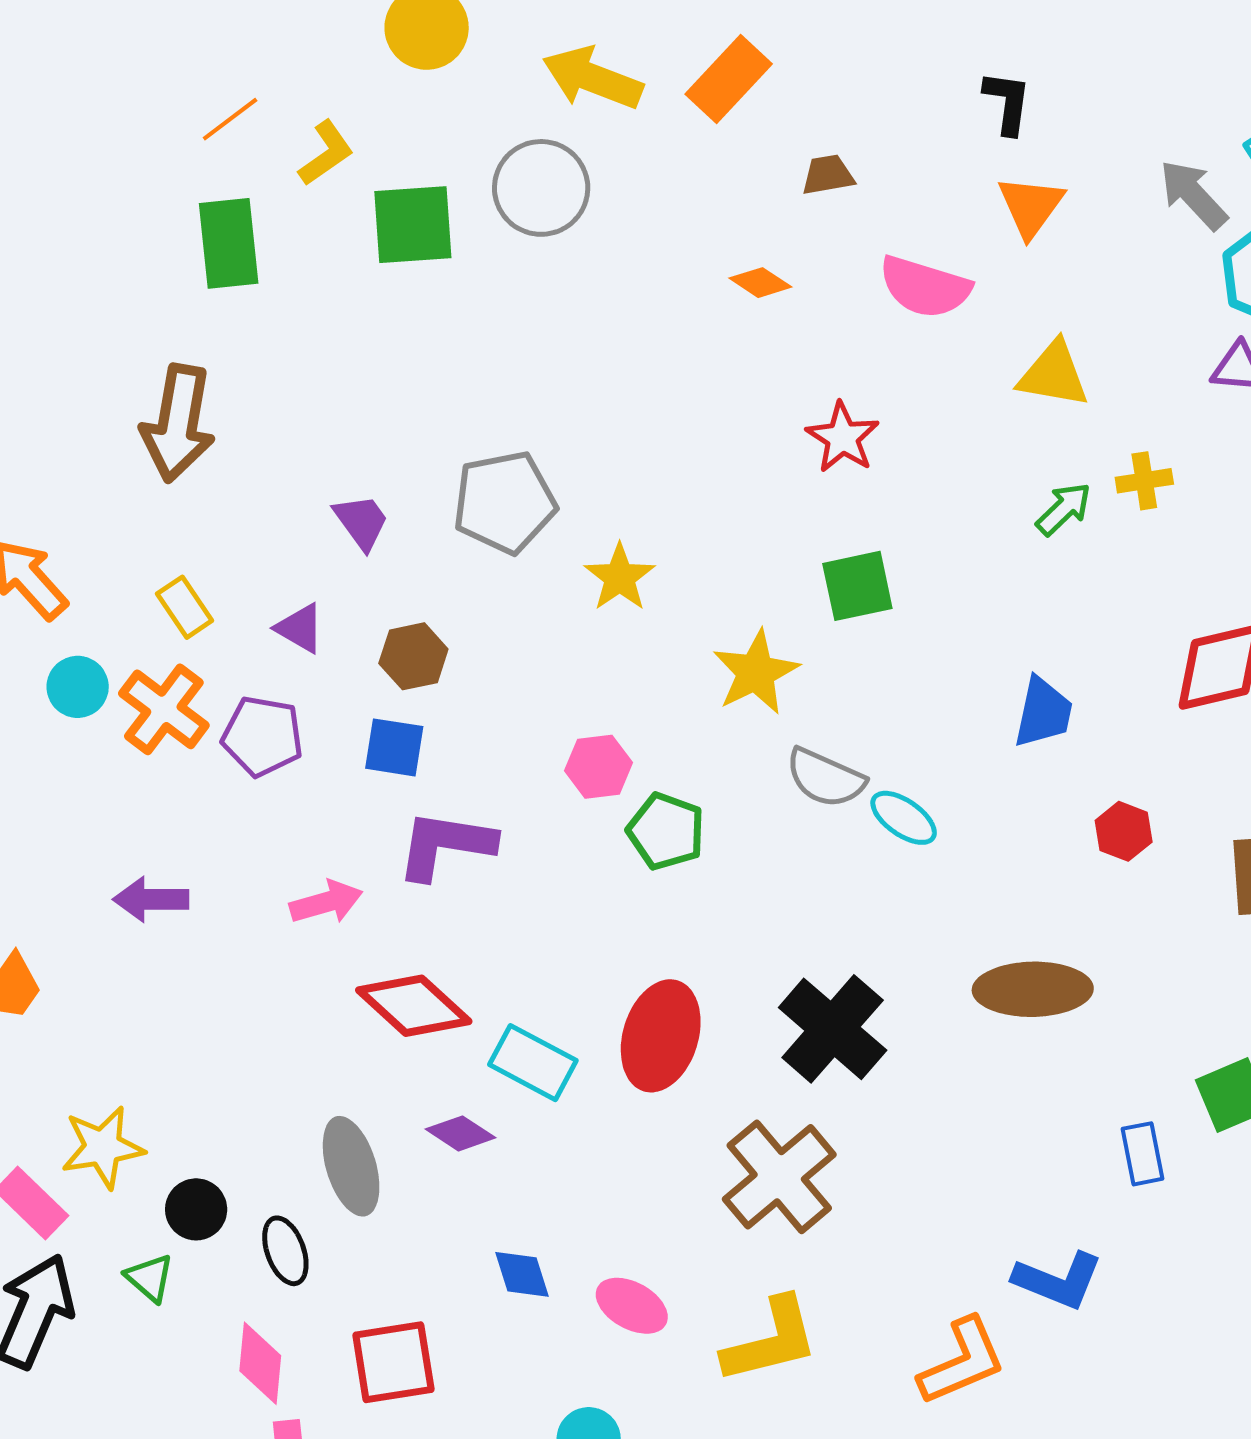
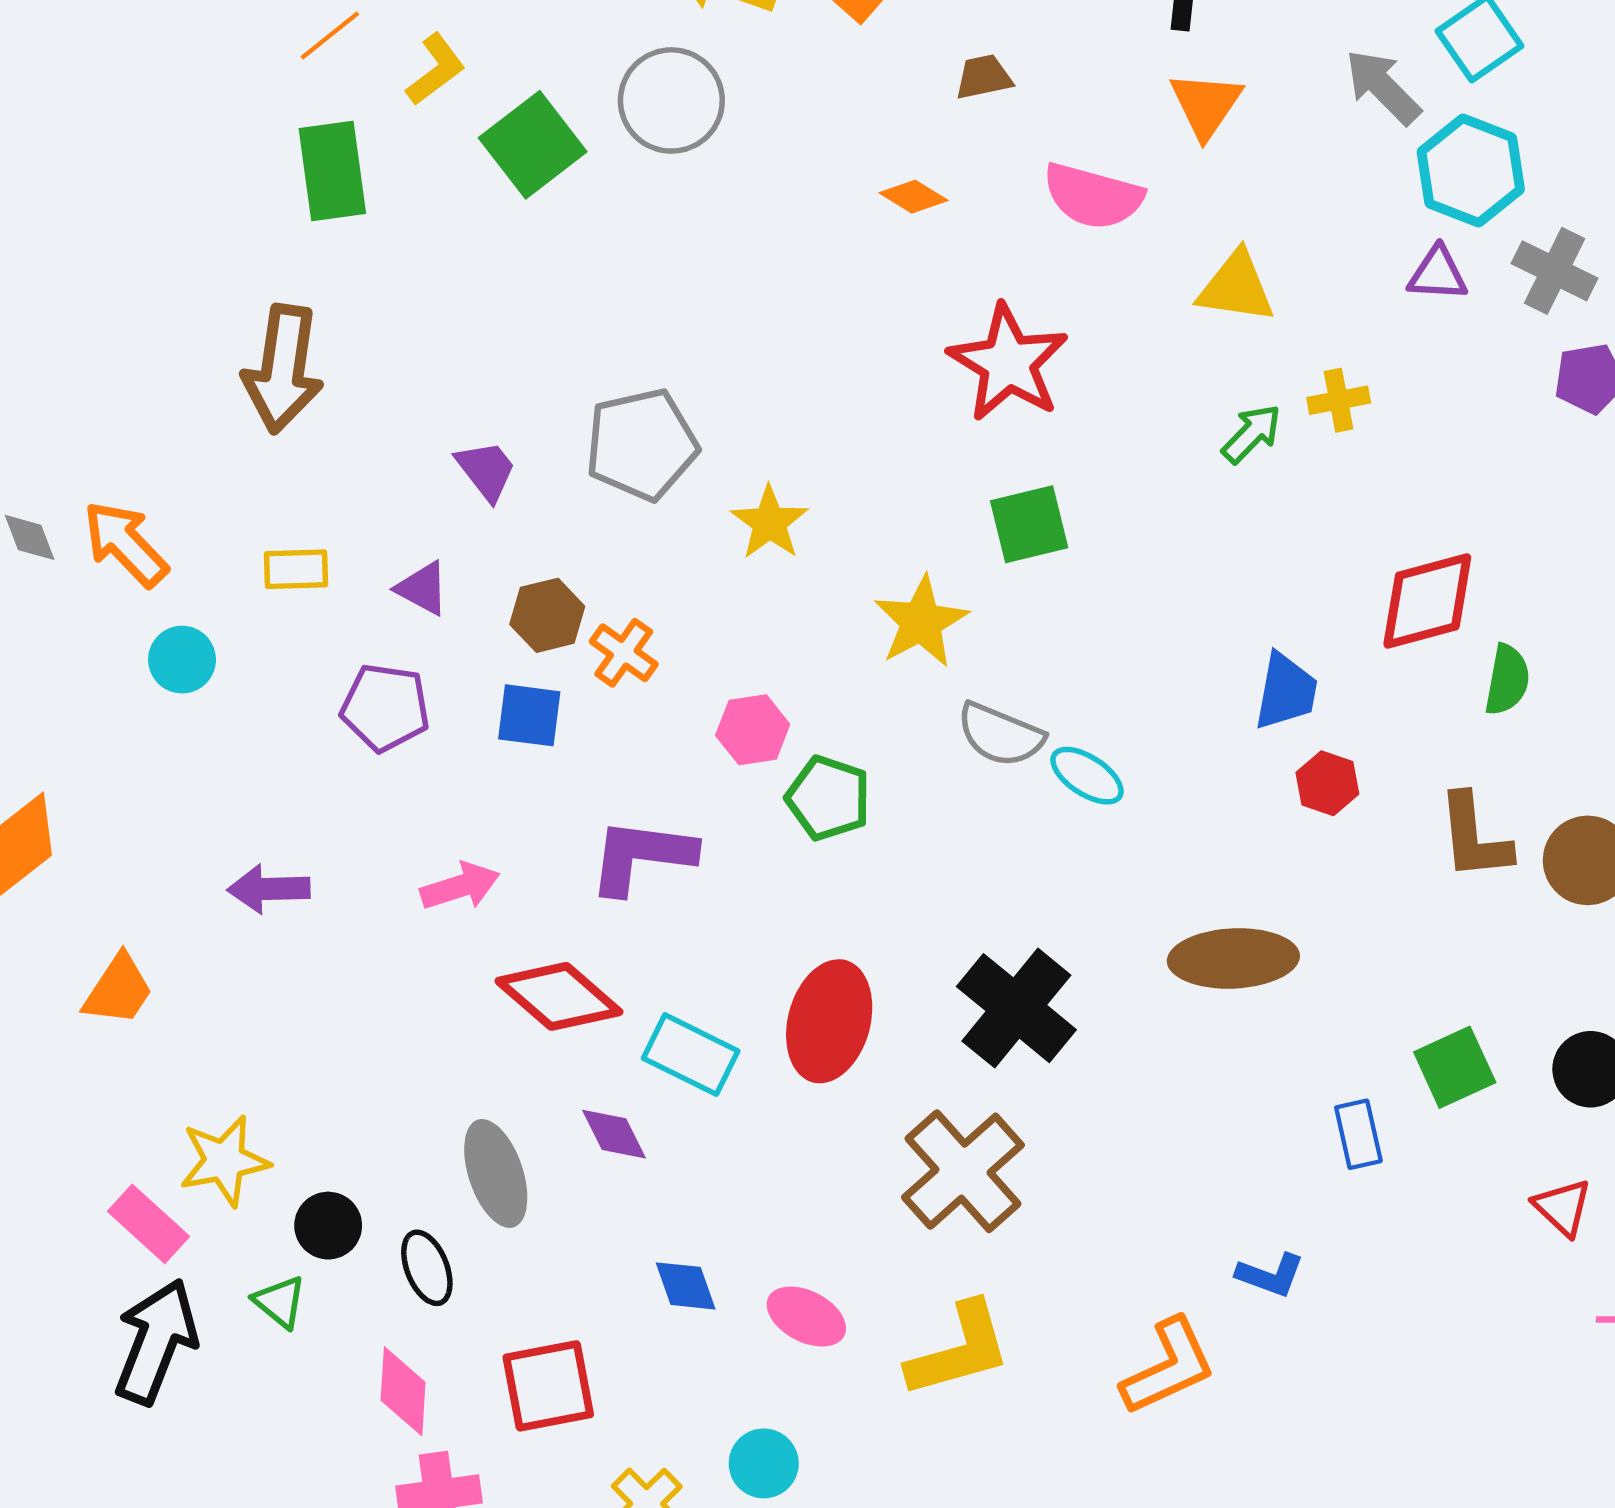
green square: (413, 225) -> (533, 145), turned -32
red star: (843, 438) -> (1008, 363), size x1.5
yellow rectangle: (185, 607) -> (296, 569), turned -56
orange cross: (164, 709) -> (624, 653), moved, size x0.7
blue trapezoid: (1043, 712) -> (1286, 691), moved
purple L-shape: (445, 845) -> (642, 856), moved
purple diamond: (460, 1133) -> (614, 1134), turned 32
blue L-shape: (1058, 1280) -> (1270, 1275), size x0.7

